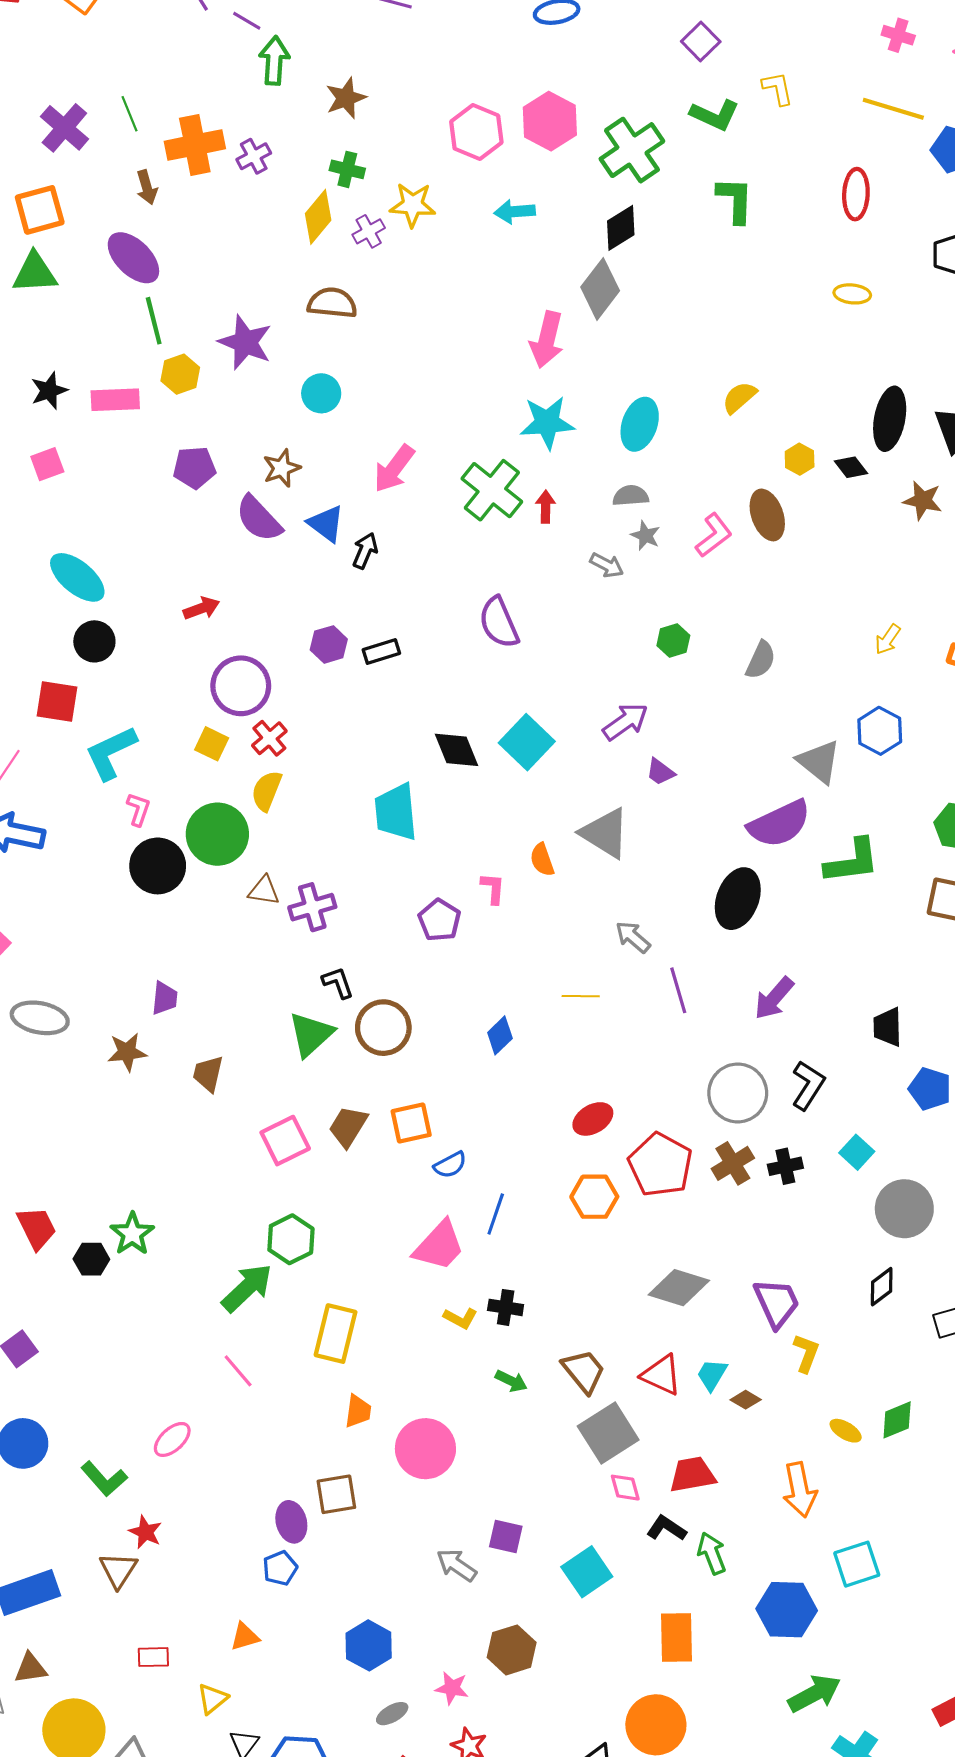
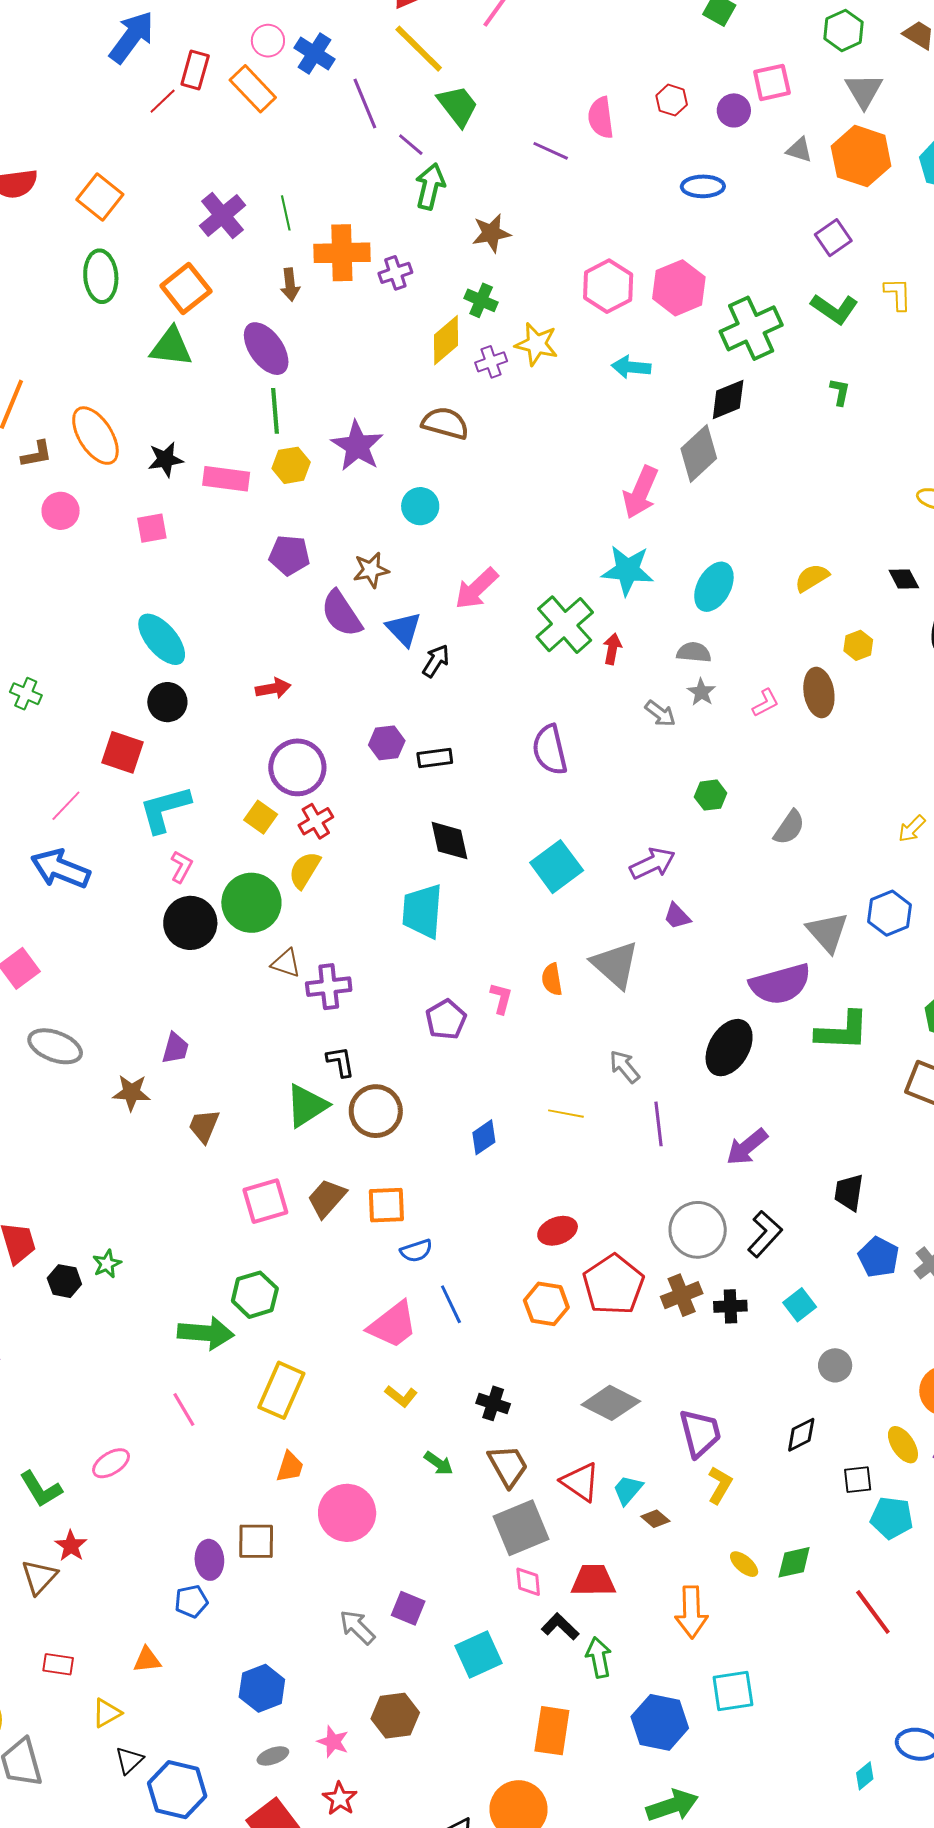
green L-shape: (735, 200) -> (840, 392), size x0.6
orange square: (40, 210) -> (186, 288), turned -33
black diamond: (851, 467) -> (904, 579), moved
pink L-shape: (714, 535) -> (765, 703), size x0.7
black diamond: (456, 750) -> (449, 841), moved
gray circle: (904, 1209) -> (835, 1365), size x0.6
blue line: (496, 1214) -> (451, 1304), turned -54
green star: (132, 1234) -> (107, 1264), size x0.7
green arrow: (247, 1288) -> (206, 1333), turned 38
black cross: (506, 1307) -> (493, 1403), moved

